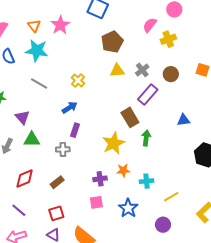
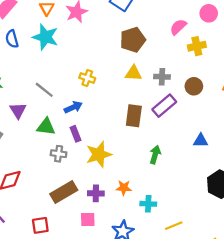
gray cross: (142, 70) -> (162, 77), turned 32
yellow cross: (78, 81) -> (87, 78), turned -32
gray line: (39, 83) -> (44, 90), moved
brown rectangle: (130, 117) -> (134, 116), moved, turned 30
purple rectangle: (75, 130) -> (76, 134), turned -48
green triangle: (32, 140) -> (46, 127), moved
yellow star: (114, 143) -> (99, 154), moved
brown rectangle: (57, 182) -> (64, 192), moved, size x1.6

